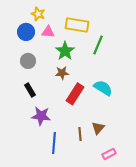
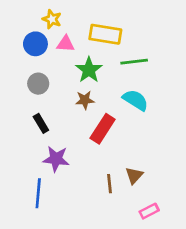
green line: (98, 45) -> (134, 62), turned 60
cyan semicircle: (103, 88) -> (135, 100), moved
blue line: (54, 143) -> (38, 193), moved

